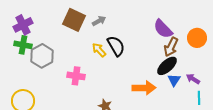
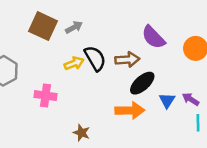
brown arrow: (171, 47) -> (127, 60), moved, turned -120
yellow arrow: (99, 50) -> (74, 63), turned 112
black ellipse: (167, 66) -> (142, 83), moved

